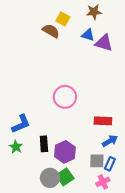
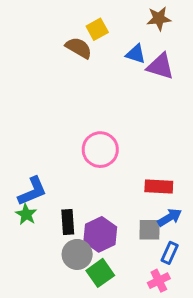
brown star: (94, 12) -> (159, 19), moved
yellow square: (63, 19) -> (97, 29), turned 32
green star: (16, 147) -> (26, 214), moved
gray square: (97, 161) -> (150, 230), moved
gray circle: (50, 178) -> (77, 254), moved

